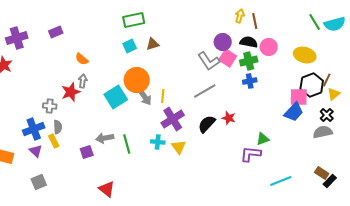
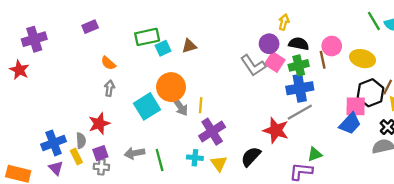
yellow arrow: (240, 16) -> (284, 22), moved
green rectangle: (134, 20) -> (147, 37), moved
brown line: (255, 21) -> (323, 60), moved
purple rectangle: (56, 32) -> (90, 27), moved
pink circle: (269, 47) -> (332, 46), moved
blue cross: (250, 81) -> (300, 88), size x1.6
gray line: (205, 91) -> (300, 112), moved
red star: (71, 92) -> (99, 124), moved
gray cross: (50, 106) -> (101, 167), moved
red star: (229, 118) -> (276, 130), size x1.6
black semicircle: (207, 124) -> (251, 157), moved
purple square: (87, 152) -> (100, 153), moved

